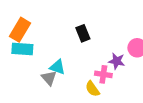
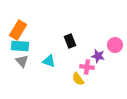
black rectangle: (83, 33) -> (70, 41), moved
gray triangle: (49, 78) -> (22, 61), moved

